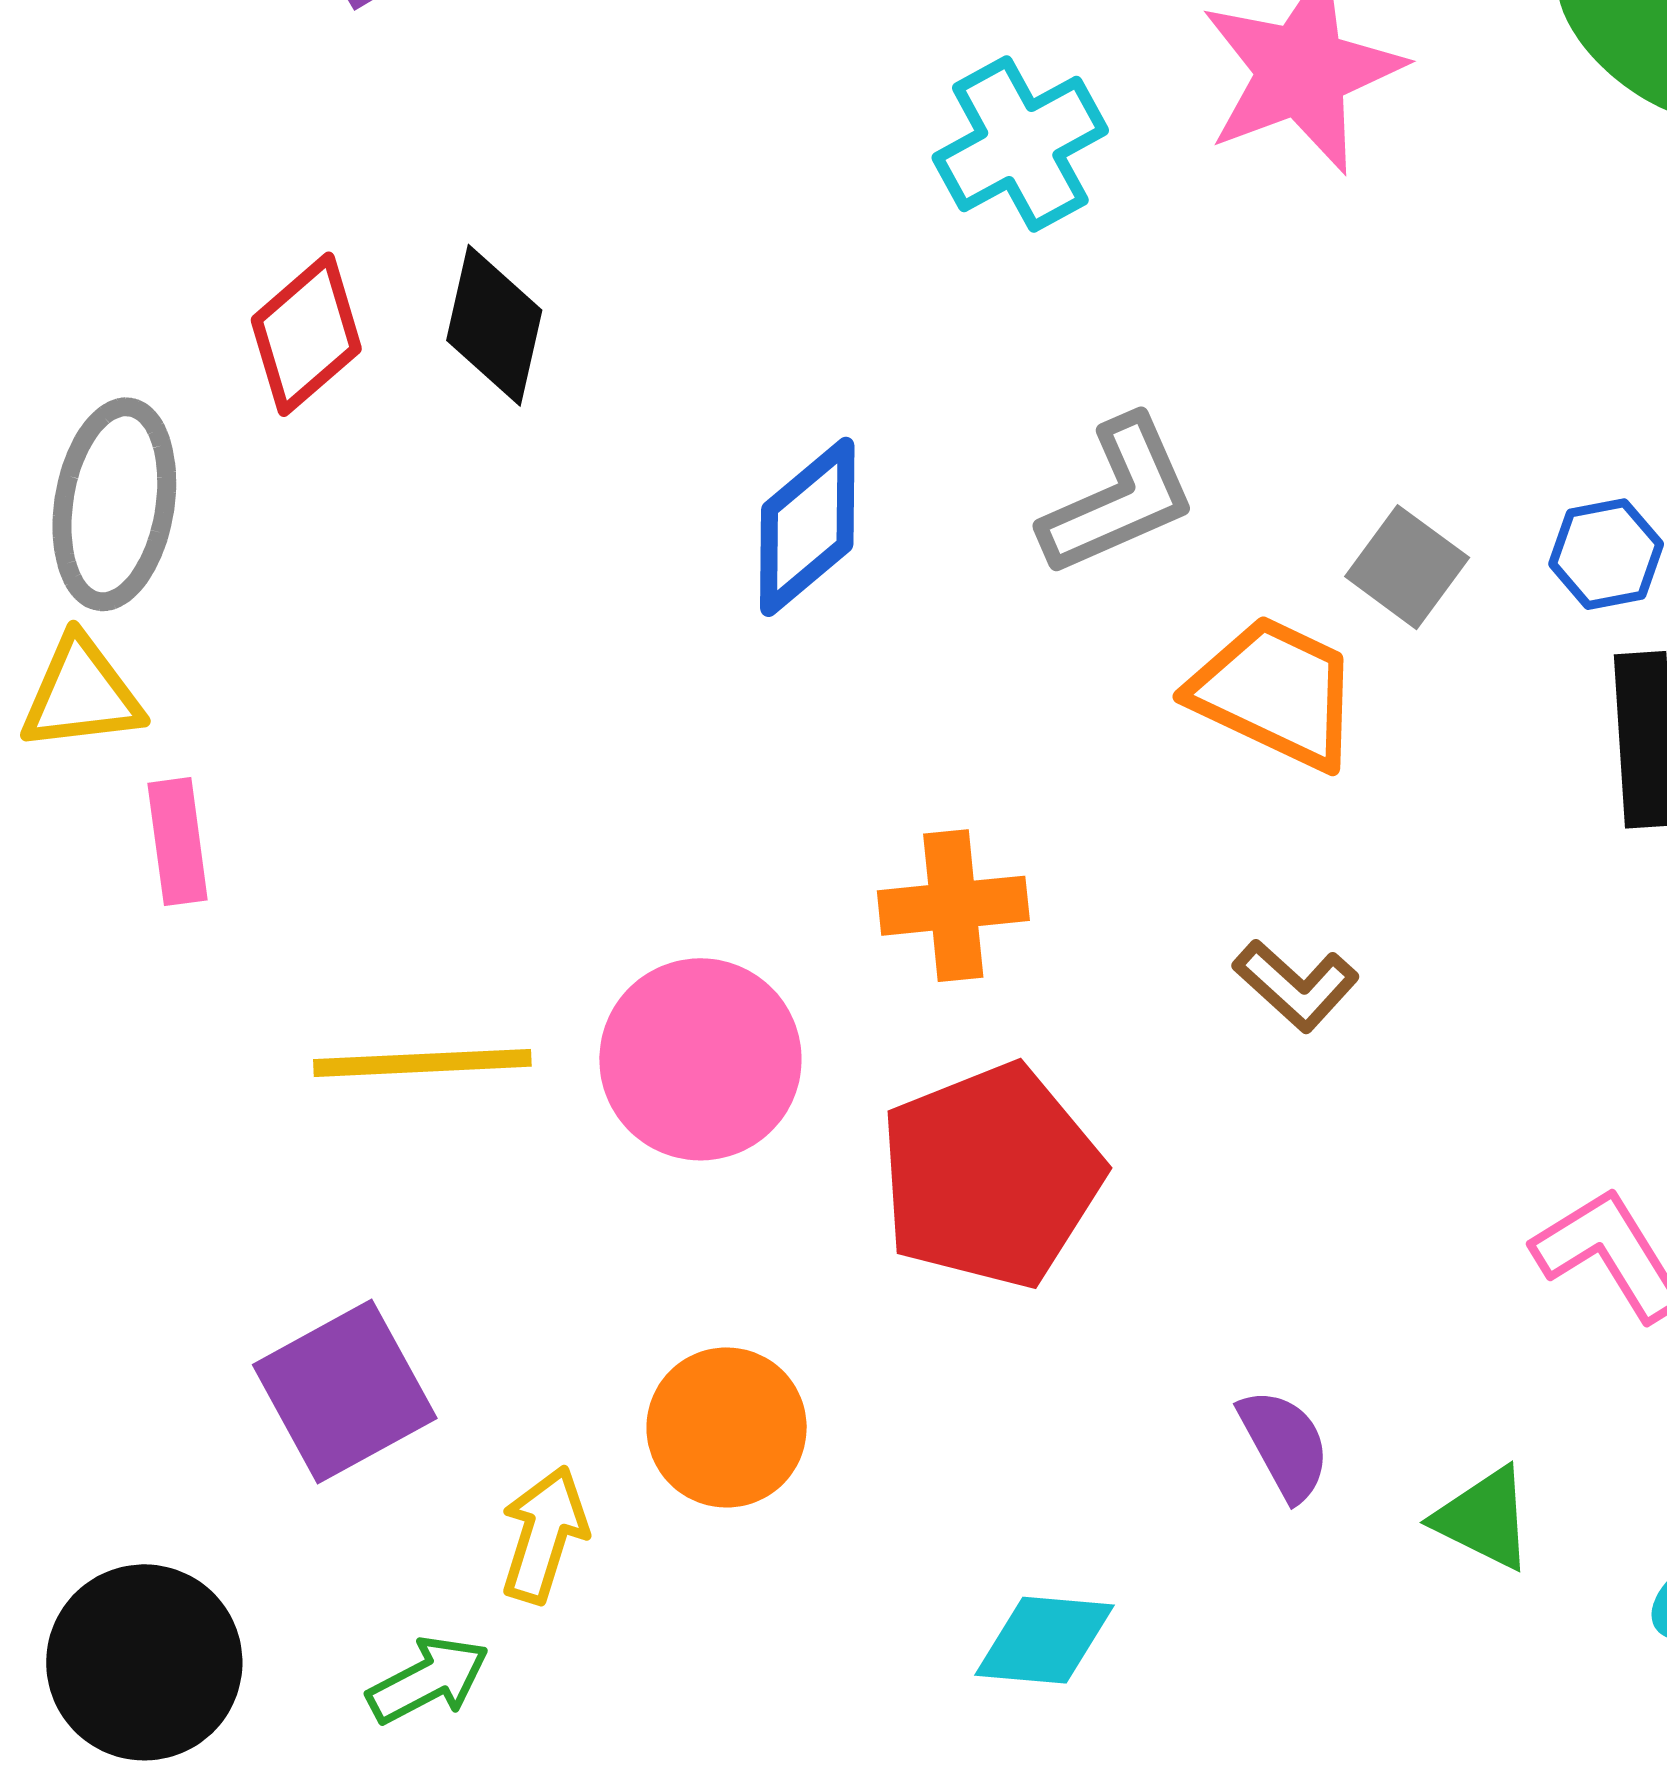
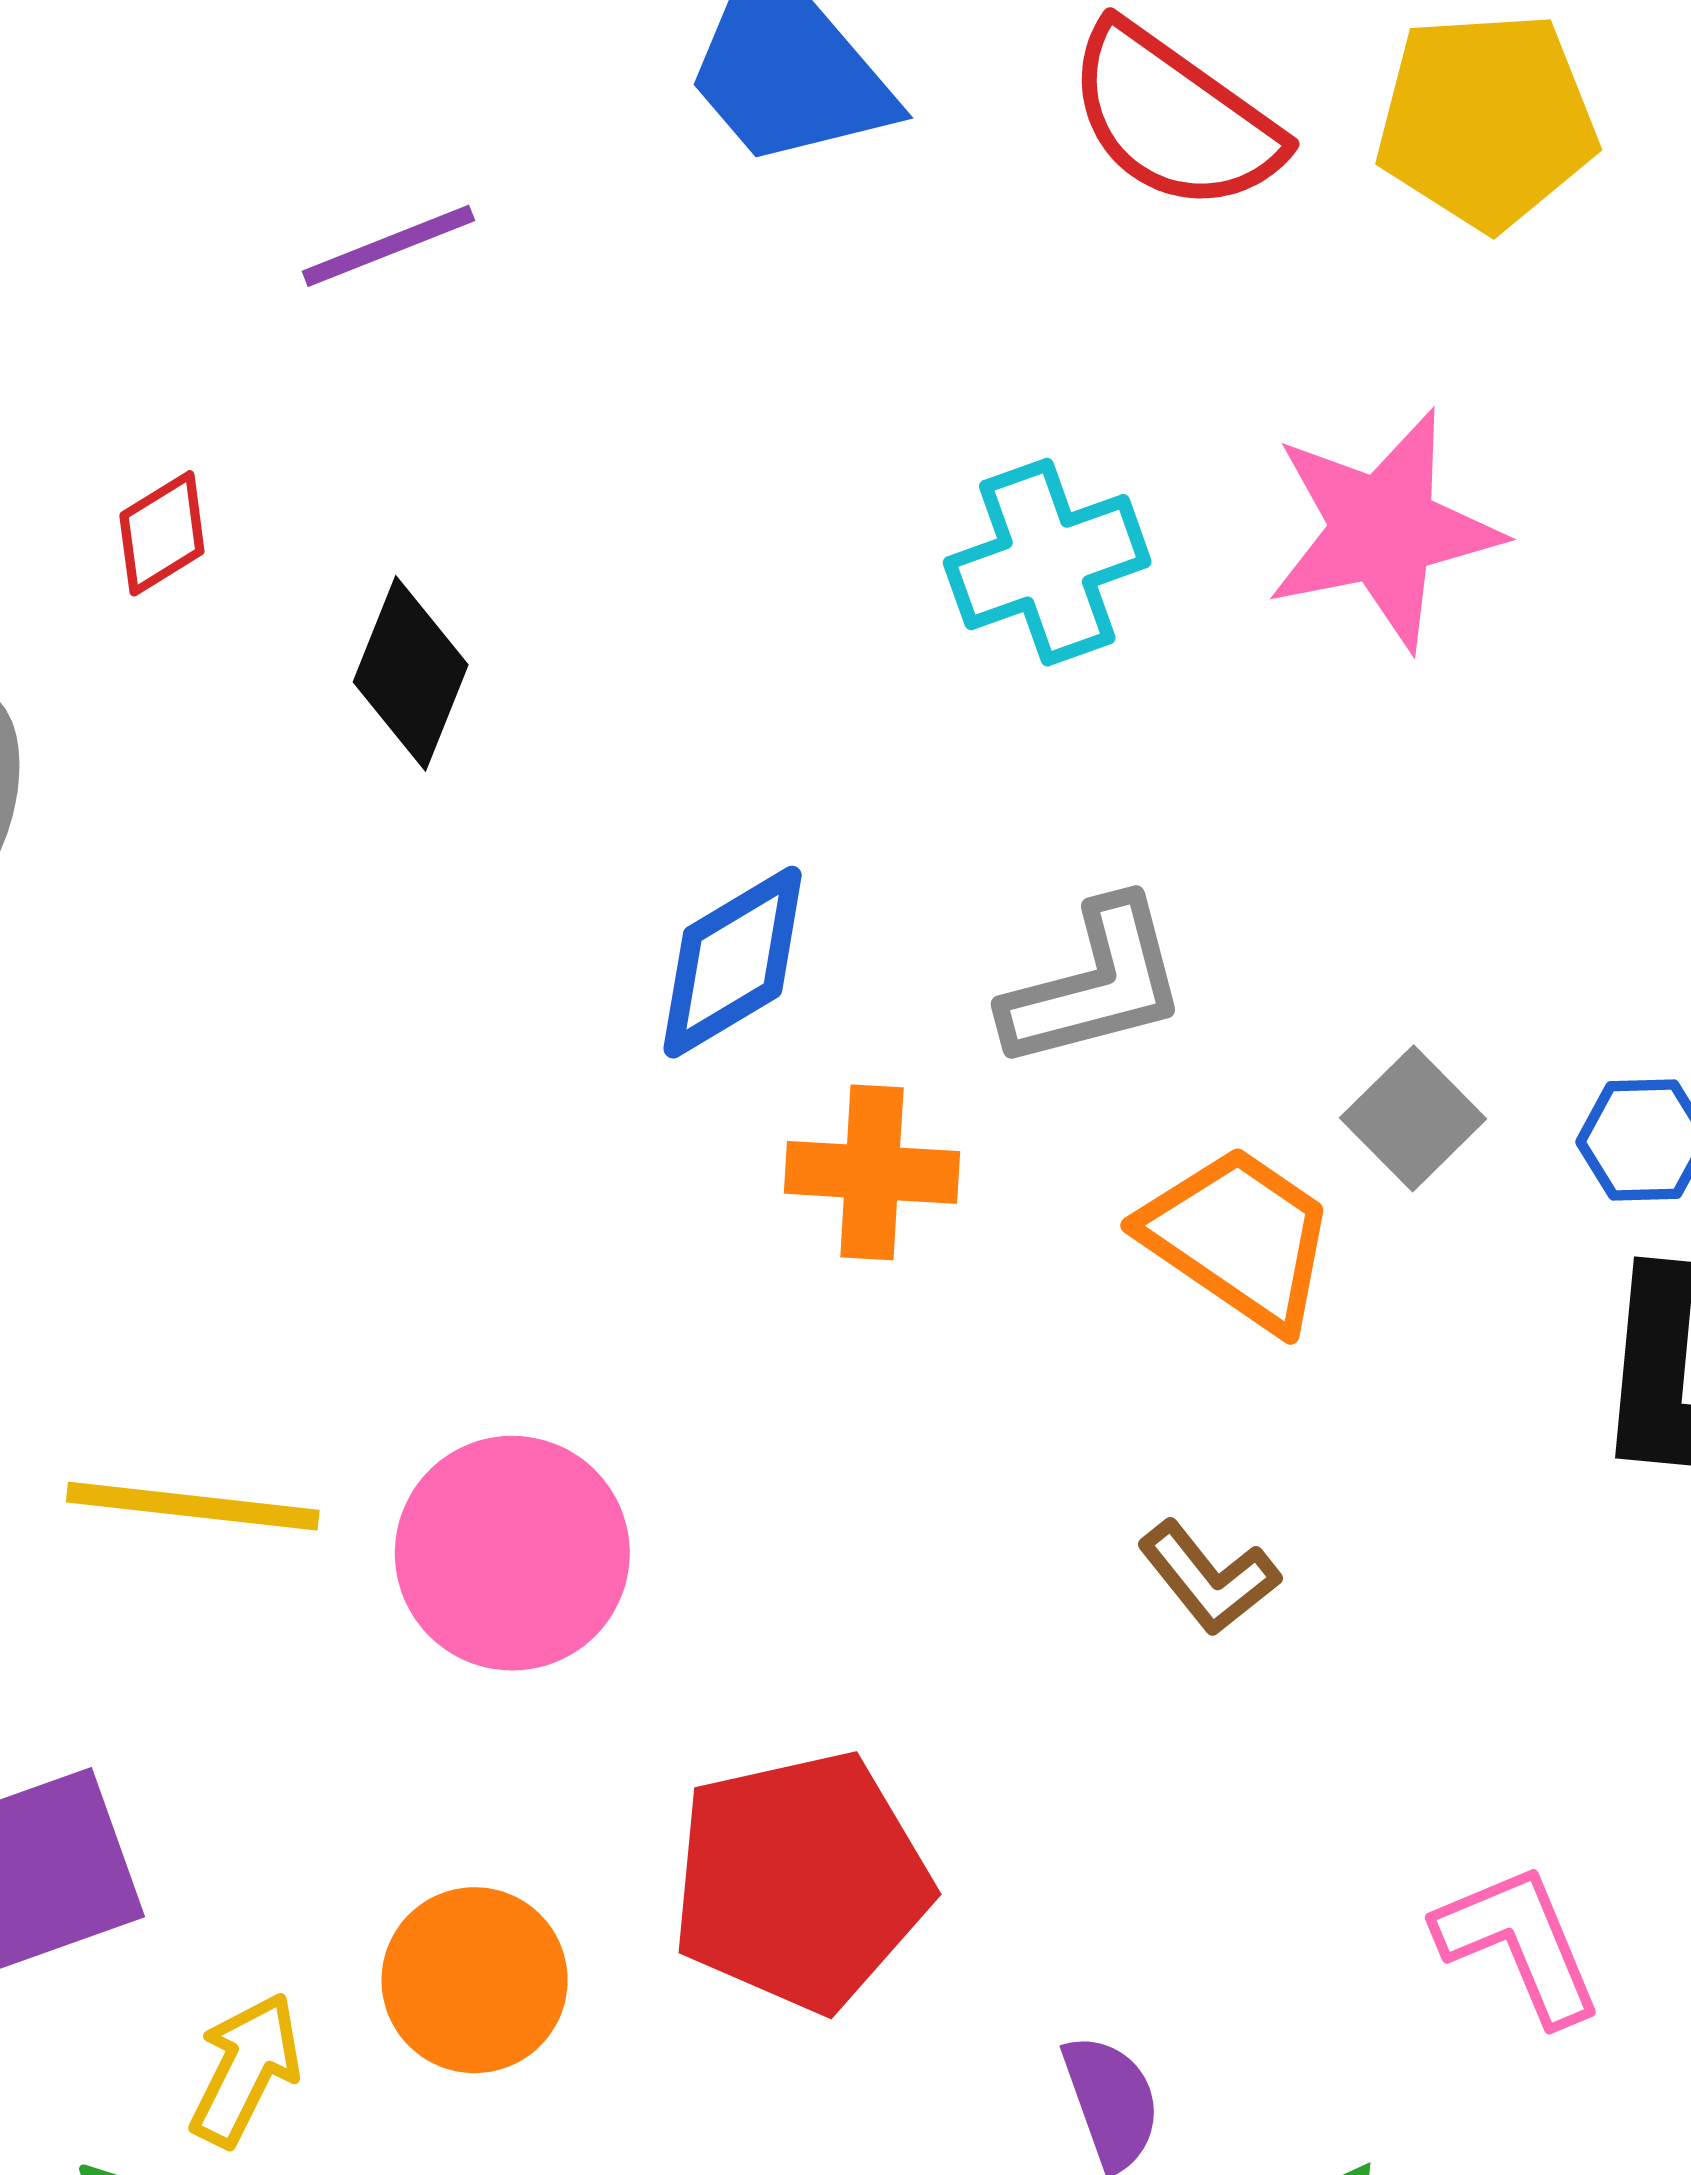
red diamond: (306, 334) -> (162, 533), moved, size x0.7
orange cross: (953, 906) -> (872, 1172), moved
red pentagon: (991, 1176) -> (801, 1881), moved

